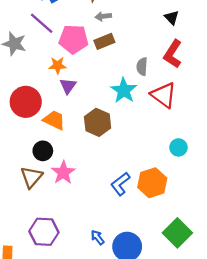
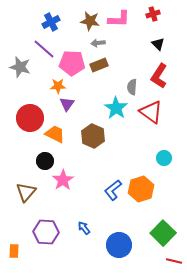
brown triangle: (31, 177) -> (26, 192), moved
blue arrow: (98, 237) -> (84, 228), moved

